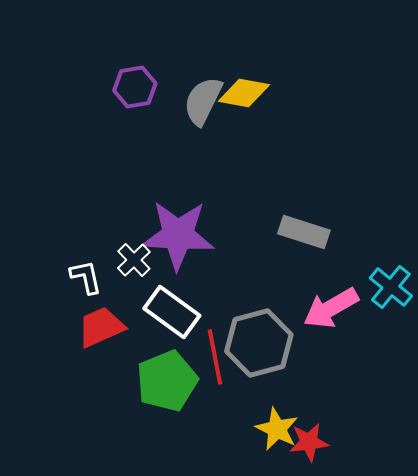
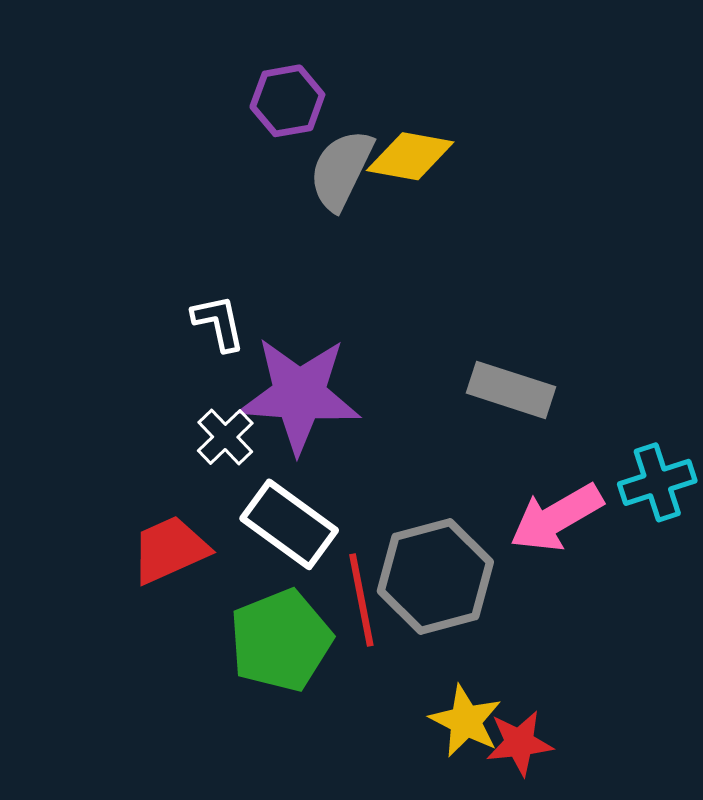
purple hexagon: (135, 87) -> (287, 101), moved
white L-shape: (86, 277) -> (219, 323), moved
cyan cross: (391, 287) -> (657, 482), turned 33

